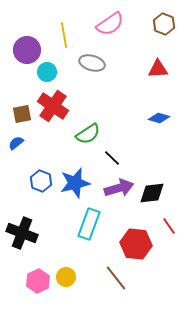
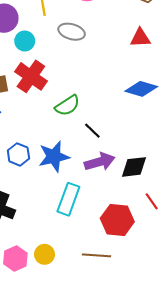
blue diamond: (159, 118) -> (141, 89), size x1.4
brown line: (116, 278) -> (97, 255), turned -48

